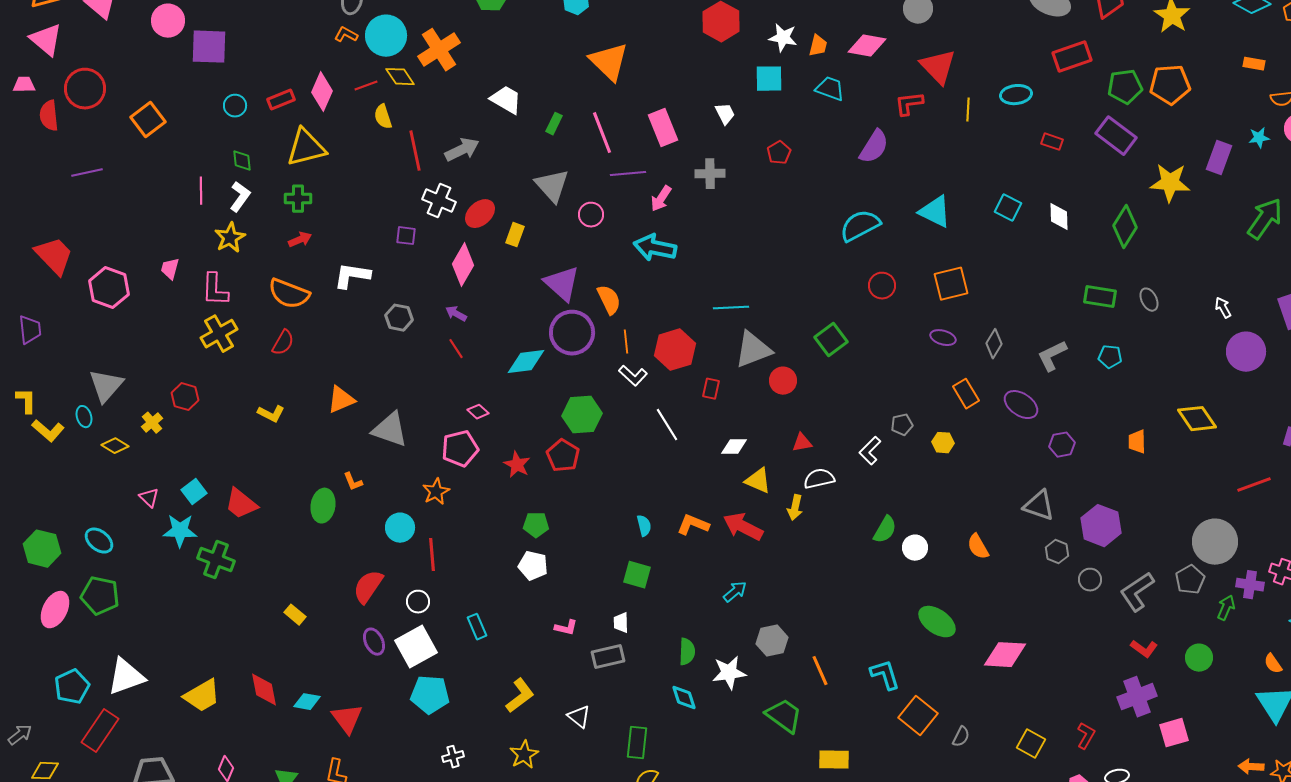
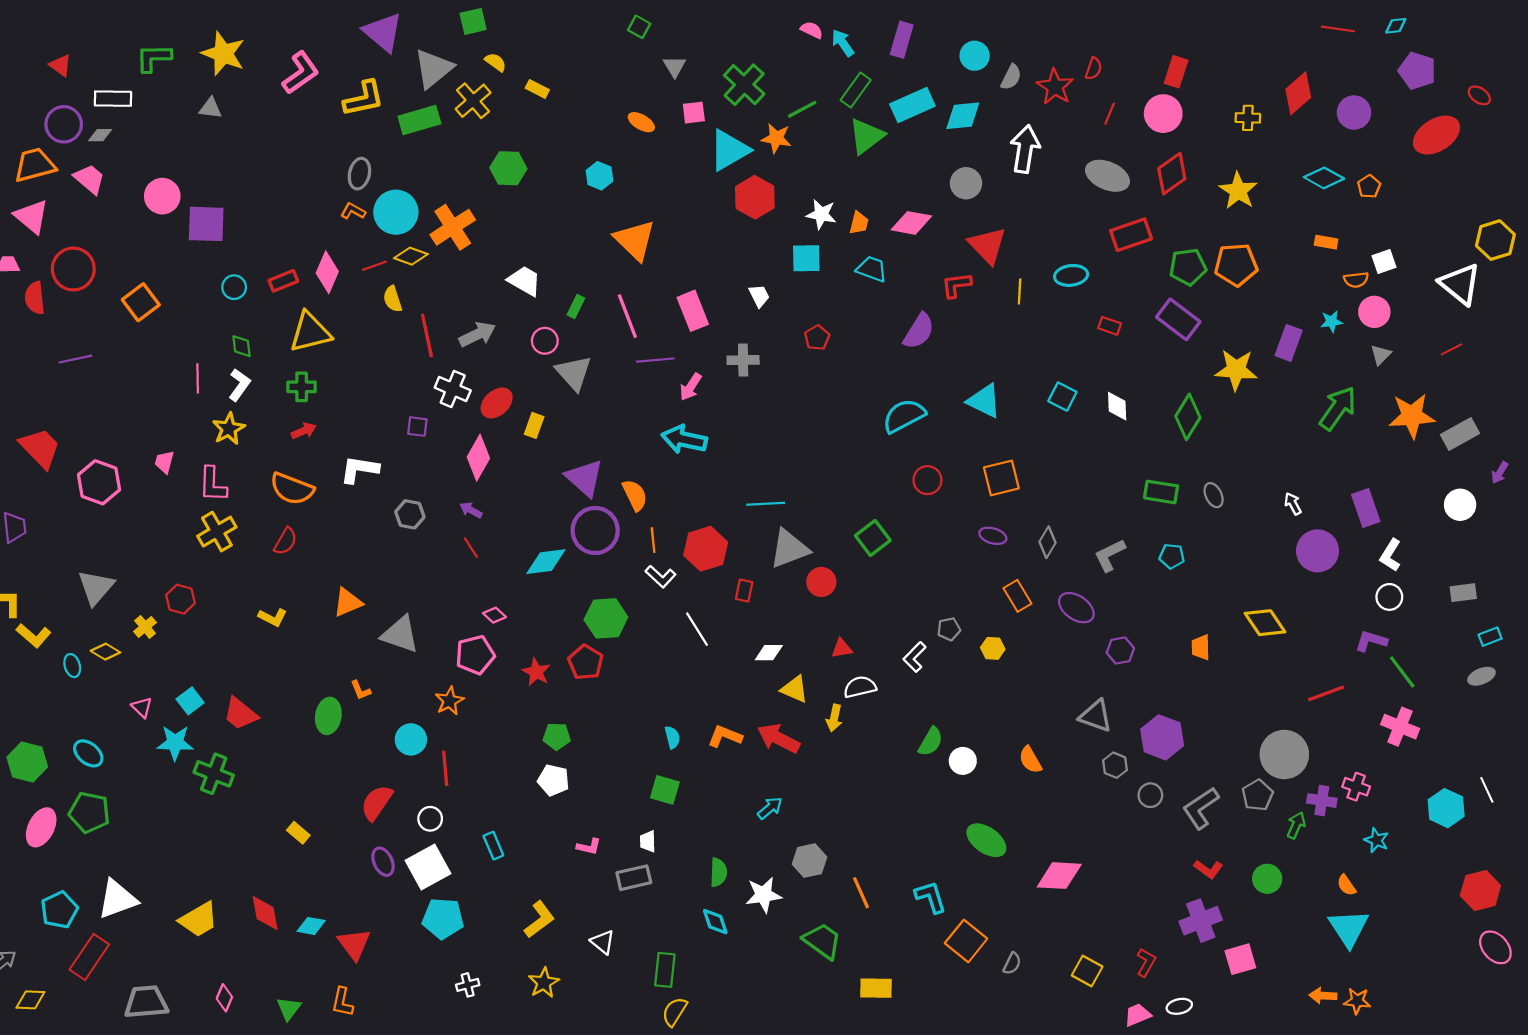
yellow diamond: (400, 77) -> (411, 256), turned -36
pink circle: (591, 215) -> (545, 341), moved
cyan ellipse: (84, 417) -> (72, 666), moved

